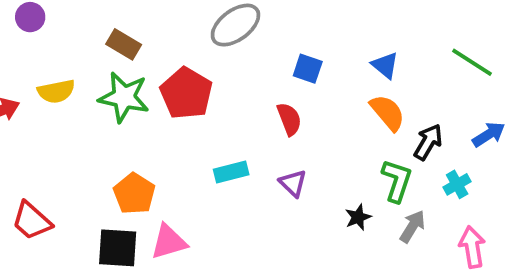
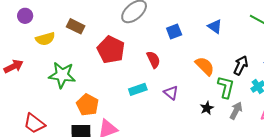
blue square: (308, 69) -> (174, 32), turned -35
yellow semicircle: (56, 91) -> (45, 39), moved
green star: (124, 97) -> (62, 75), moved
orange semicircle: (388, 113) -> (205, 66), moved
red semicircle: (289, 119) -> (153, 60), moved

